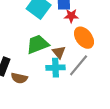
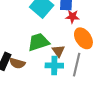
gray line: (79, 65) -> (77, 65), turned -30
brown semicircle: (19, 78) -> (17, 63), moved

